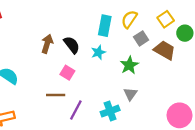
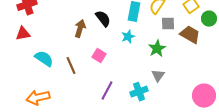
gray square: (141, 38) -> (168, 24), turned 32
black semicircle: (72, 45) -> (103, 19), moved
brown line: (56, 95) -> (71, 66), moved, turned 66

